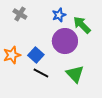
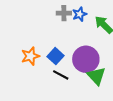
gray cross: (20, 14) -> (64, 13), moved, turned -32
purple circle: (65, 41) -> (86, 59), moved

